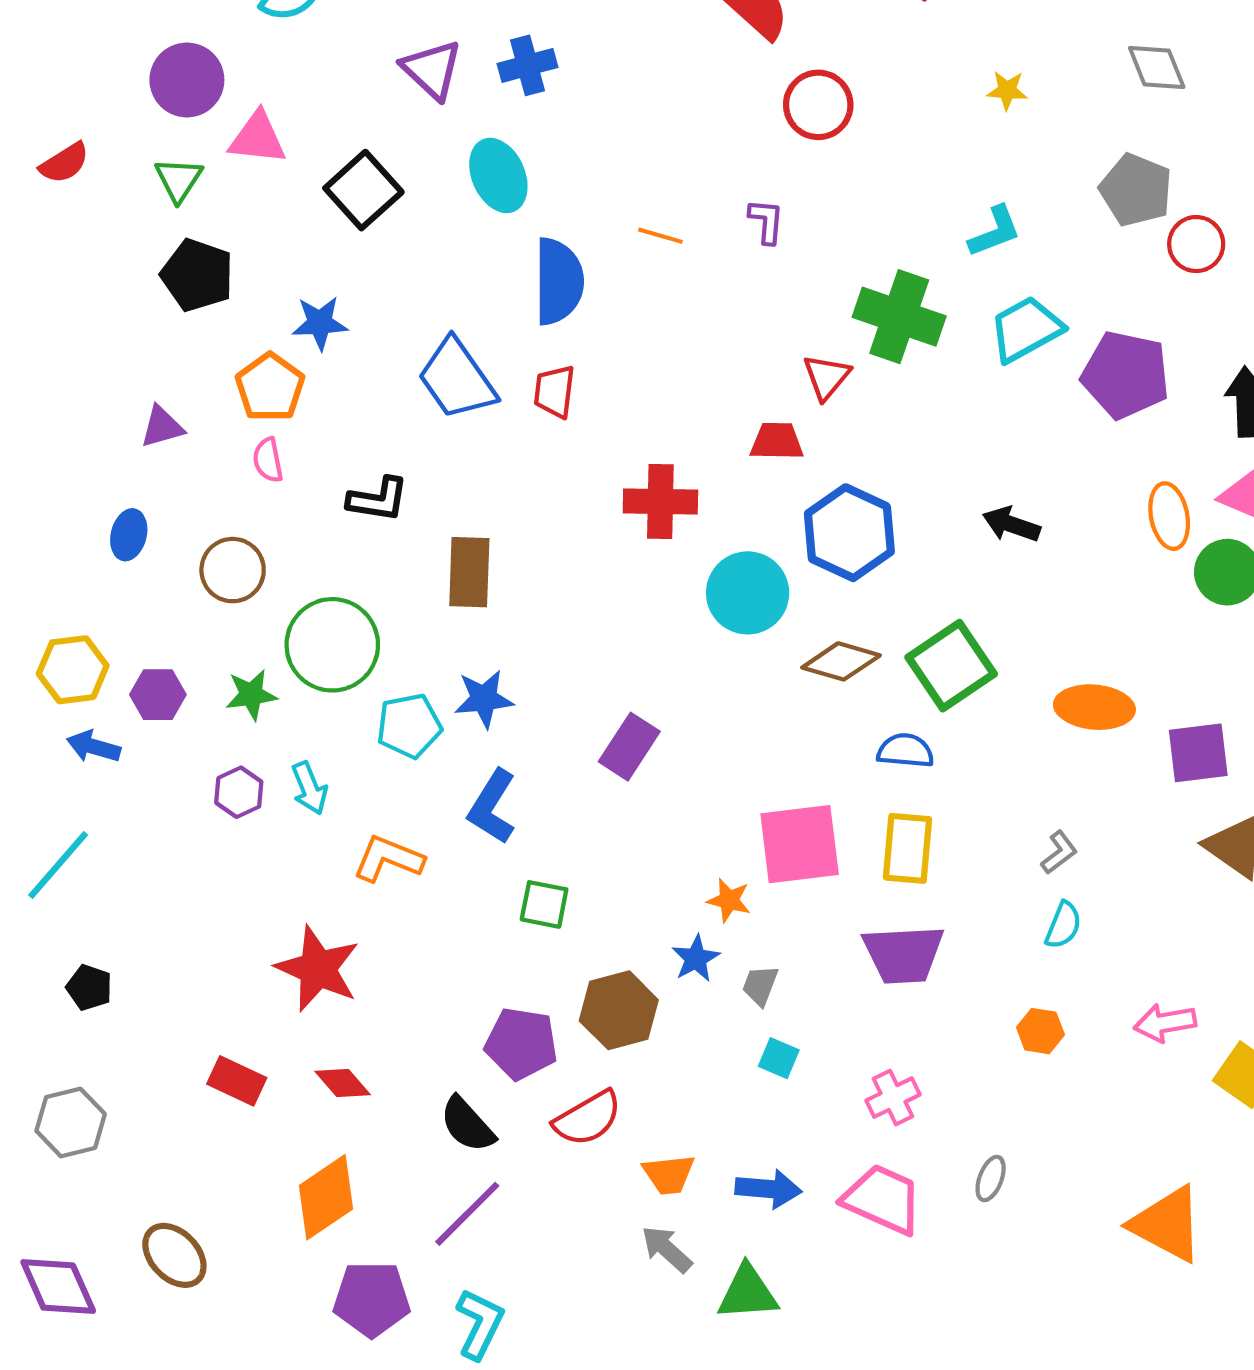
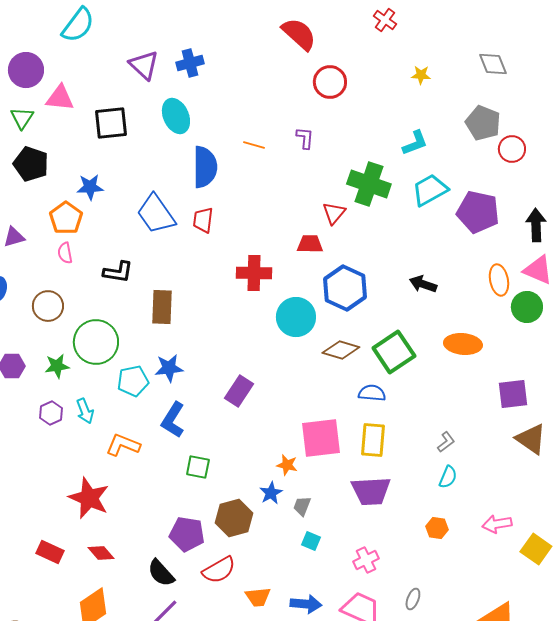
black square: (363, 190) -> (111, 123), turned 36
orange ellipse: (1094, 707) -> (463, 344), moved

